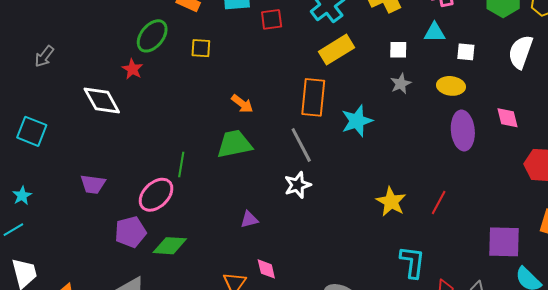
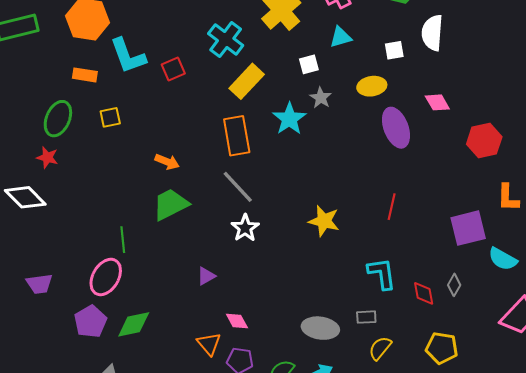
white square: (466, 52) -> (394, 50), moved
cyan star: (357, 121) -> (289, 119), moved
yellow star: (391, 202) -> (324, 221), moved

